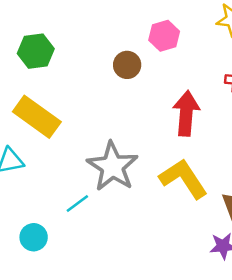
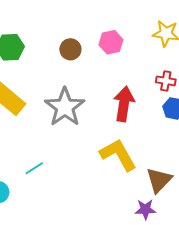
brown circle: (127, 65) -> (70, 49), moved
gray star: (113, 167) -> (65, 107), moved

